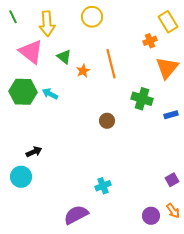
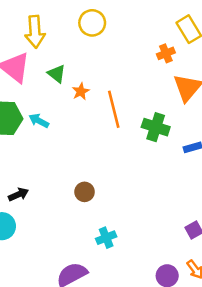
orange line: (111, 64) -> (114, 109), moved
brown circle: (107, 121) -> (85, 192), moved

